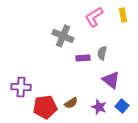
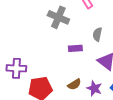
purple rectangle: (83, 58) -> (75, 48), moved
brown semicircle: (71, 103) -> (74, 84), moved

